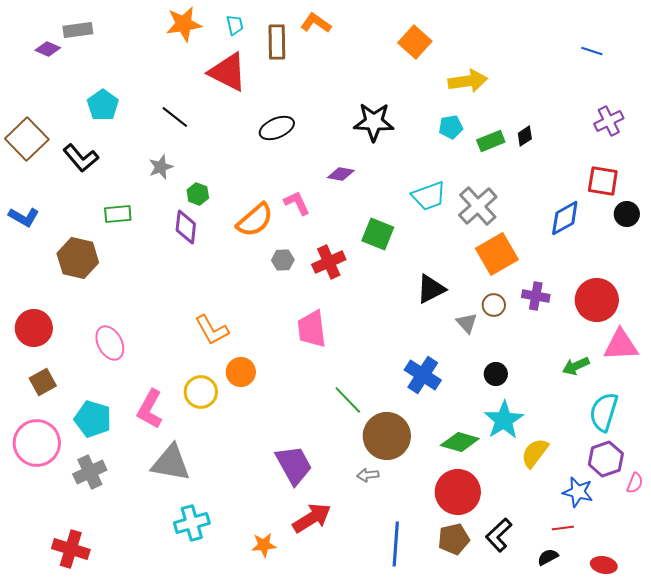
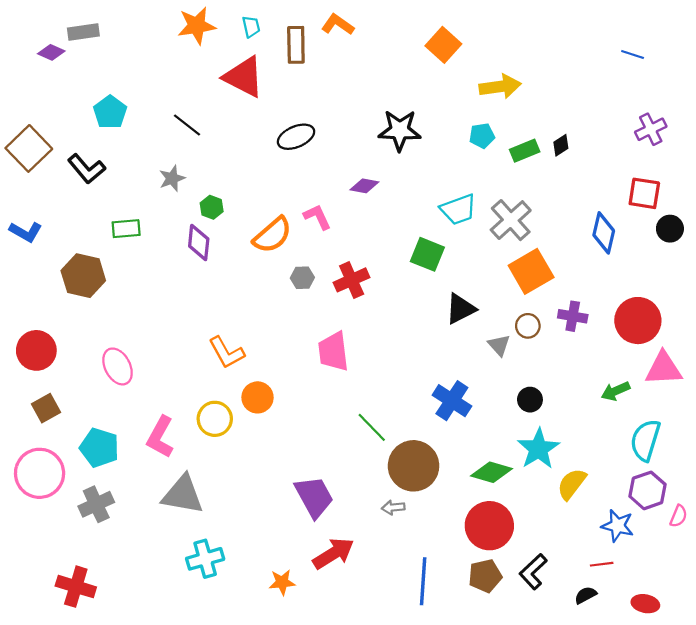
blue diamond: (565, 218) -> (604, 233), turned -48
green square: (378, 234) -> (427, 254), moved

